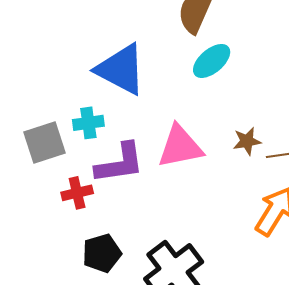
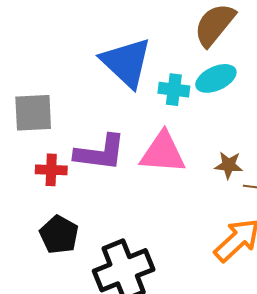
cyan cross: (88, 123) -> (174, 90), moved
black pentagon: (102, 253) -> (59, 235), turned 30

